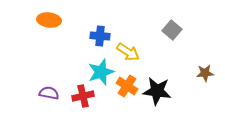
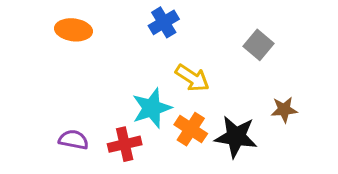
blue cross: (100, 36) -> (164, 22), moved, turned -36
brown star: (205, 73) -> (284, 110), moved

